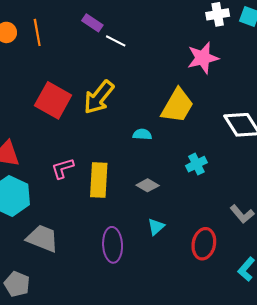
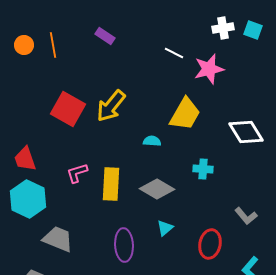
white line: (116, 41) -> (174, 53), moved
cyan cross: (196, 164) -> (203, 169), turned 30
gray diamond: (148, 185) -> (157, 189), size x1.6

